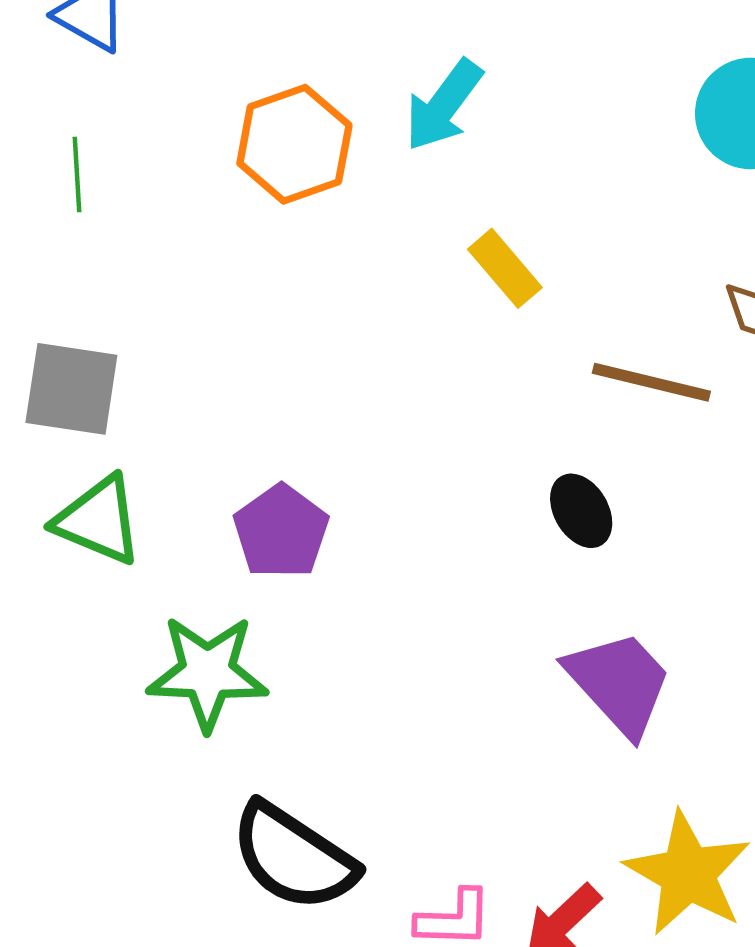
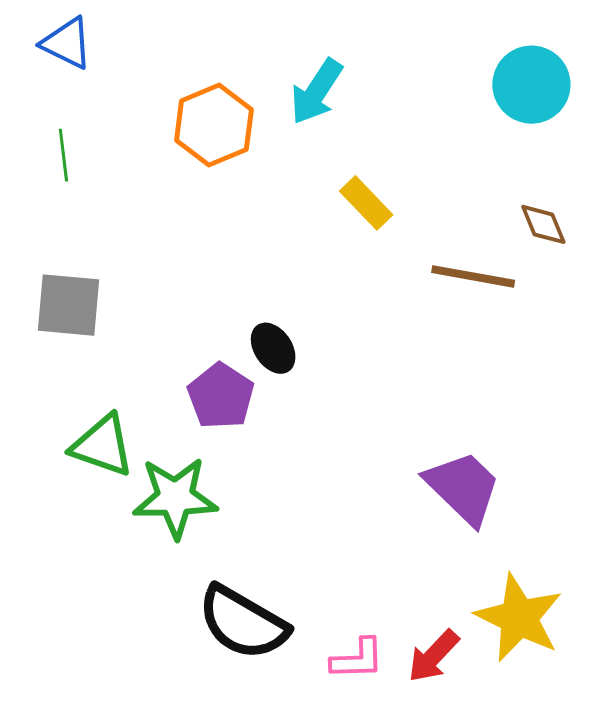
black ellipse: (581, 511) -> (273, 348), moved
green triangle: (98, 520) -> (102, 446), moved

